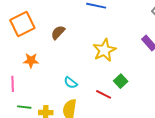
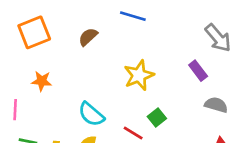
brown semicircle: (58, 32) -> (88, 37), moved
cyan semicircle: (71, 83) -> (91, 114), size x1.5

